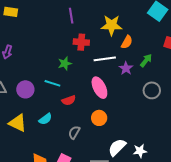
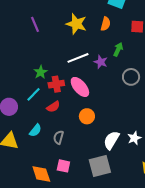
yellow star: (112, 25) -> (76, 24), turned 30
red cross: (81, 42) -> (56, 84), moved
orange semicircle: (127, 42) -> (106, 24), moved
cyan line: (52, 83) -> (33, 94), turned -49
gray semicircle: (74, 132) -> (59, 137), moved

